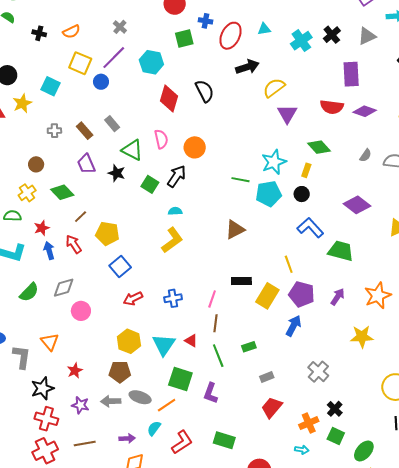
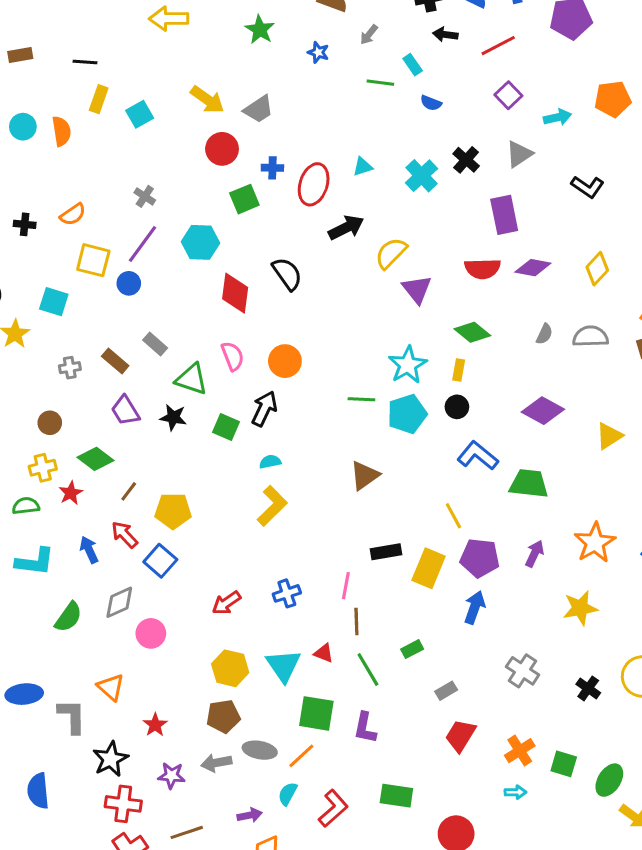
yellow cross: (27, 193) -> (43, 468), turned 30
red star: (42, 228) -> (71, 493), moved
blue square: (120, 267) -> (160, 561), moved
black cross: (335, 409) -> (588, 688), moved

